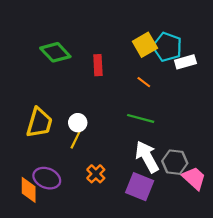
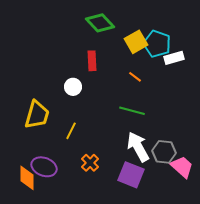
green diamond: (55, 52) -> (100, 23), moved
white circle: (78, 123) -> (73, 87), moved

